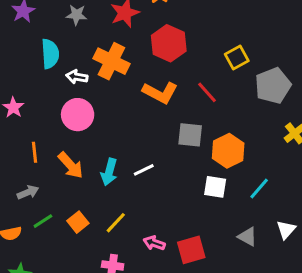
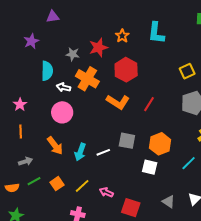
gray star: (76, 15) -> (73, 54), moved
yellow square: (237, 58) -> (187, 71), moved
red line: (207, 92) -> (149, 104), turned 70
gray square: (190, 135) -> (127, 141), moved
orange line: (34, 152) -> (21, 132), moved
cyan line: (259, 188) -> (189, 163), moved
pink arrow: (154, 243) -> (106, 192), moved
red square: (191, 250) -> (131, 208), turned 30

